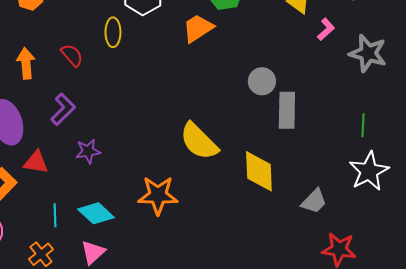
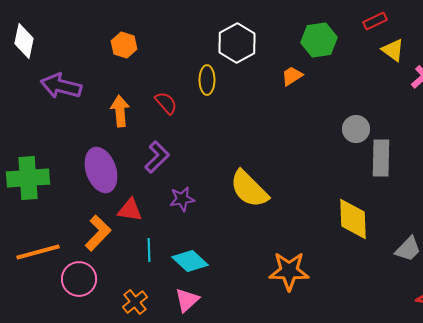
orange trapezoid: (198, 28) -> (292, 76), size x0.7
yellow semicircle: (199, 141) -> (249, 189), moved
orange star: (158, 195) -> (289, 271), moved
cyan line: (55, 215) -> (149, 250), moved

